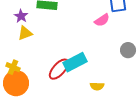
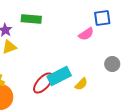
yellow semicircle: (97, 86) -> (81, 84), moved, turned -48

